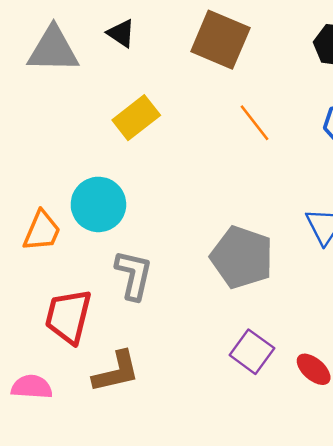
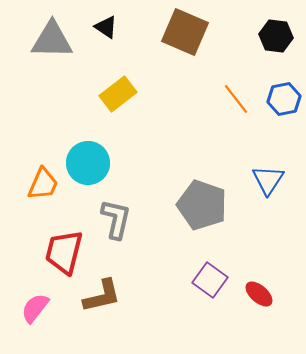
orange line: (254, 123) -> (236, 99), moved
pink semicircle: (32, 387) -> (35, 308), turned -56

